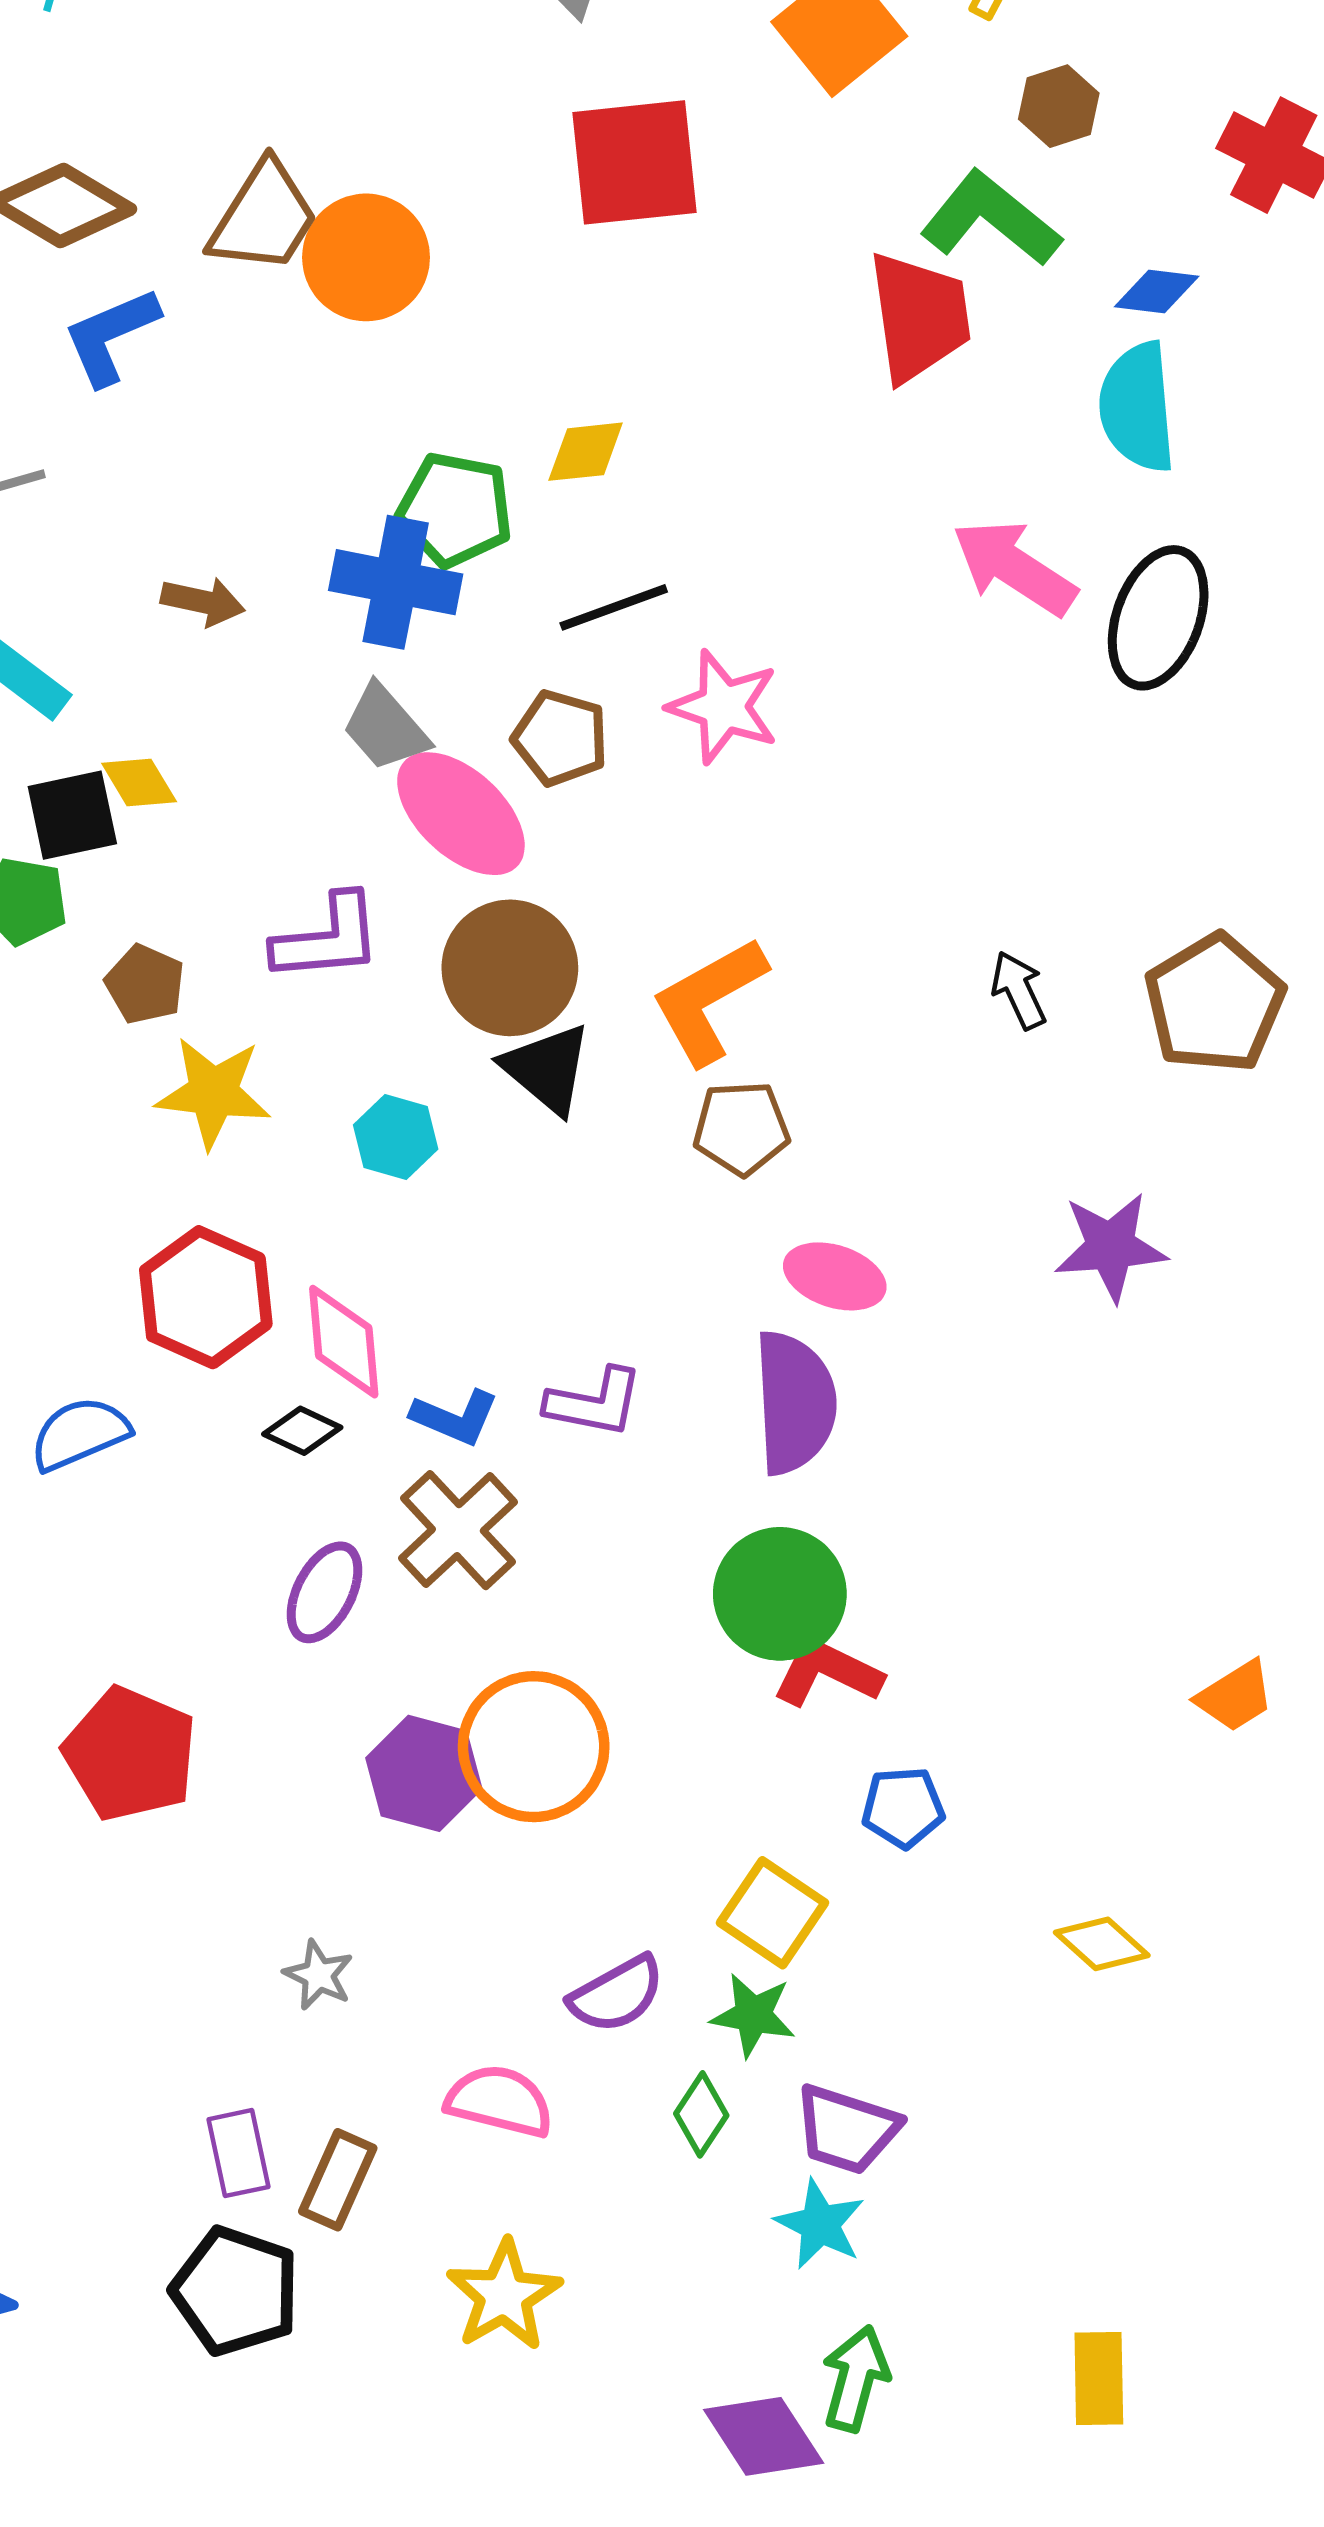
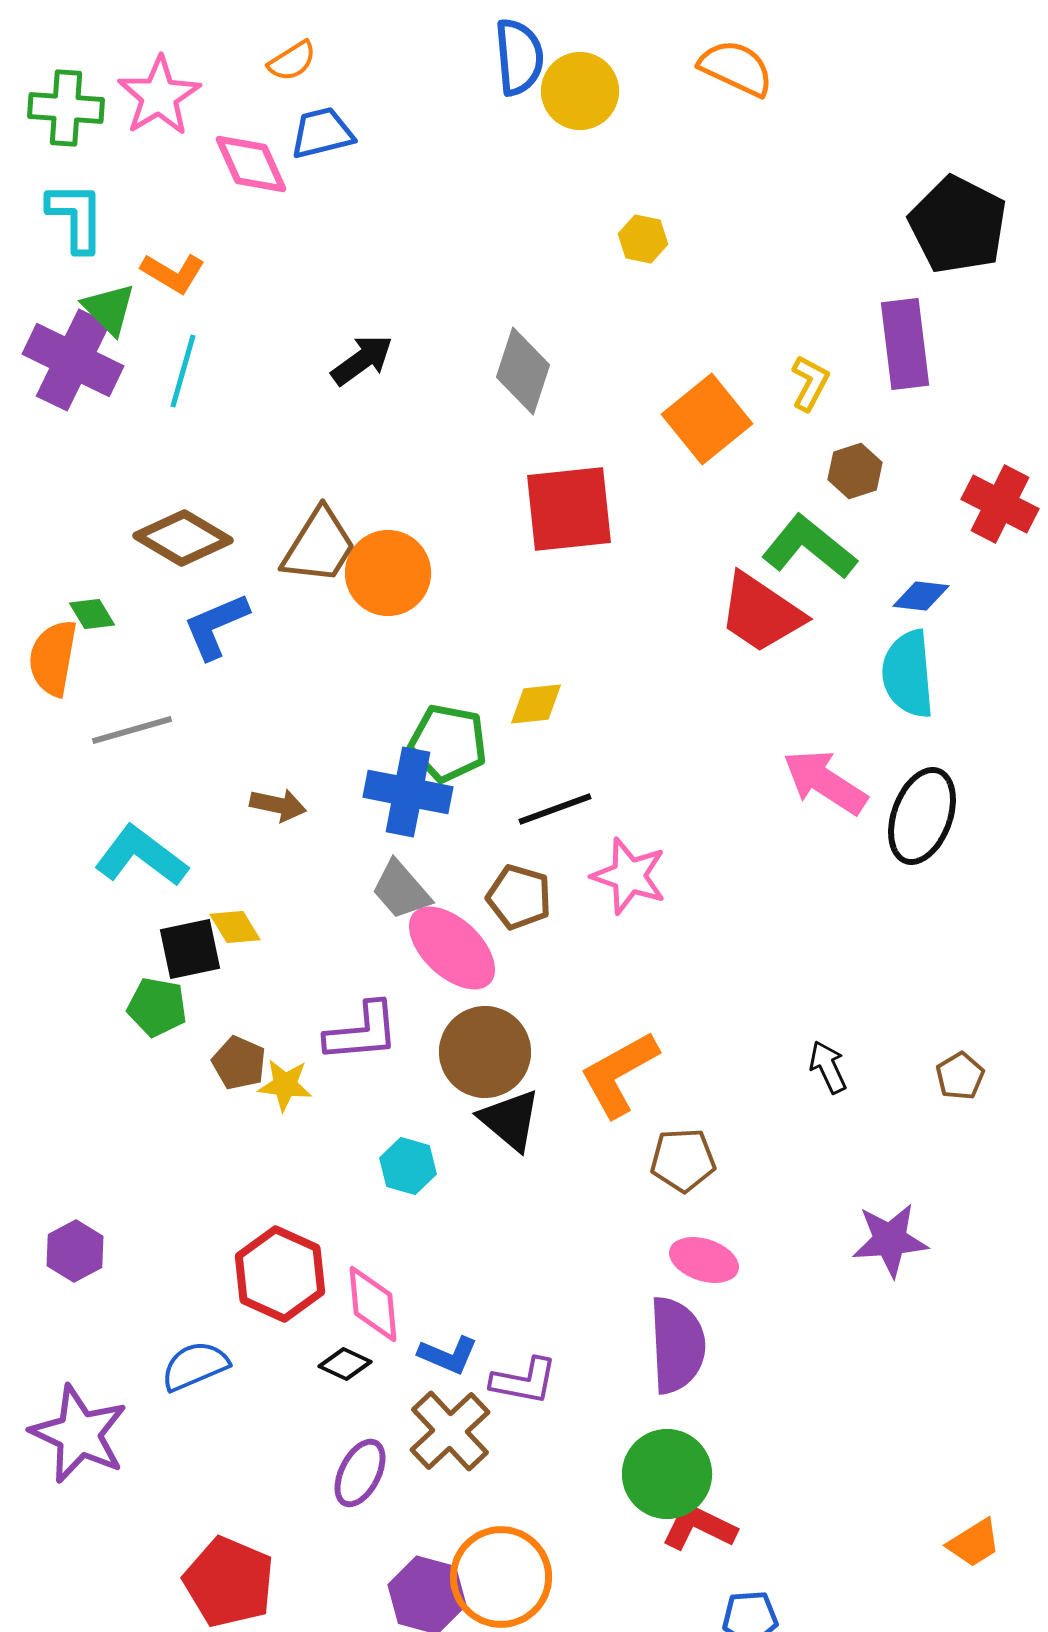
red trapezoid: (919, 317) -> (761, 613), turned 132
brown pentagon: (1214, 1003) -> (960, 1076), size x0.5
yellow star: (213, 1092) -> (285, 1085), moved, size x0.7
brown pentagon: (741, 1128) -> (683, 1160), moved
purple L-shape: (594, 1403) -> (524, 1381), moved

